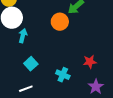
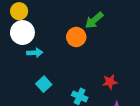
cyan arrow: (23, 36) -> (35, 53), turned 72

